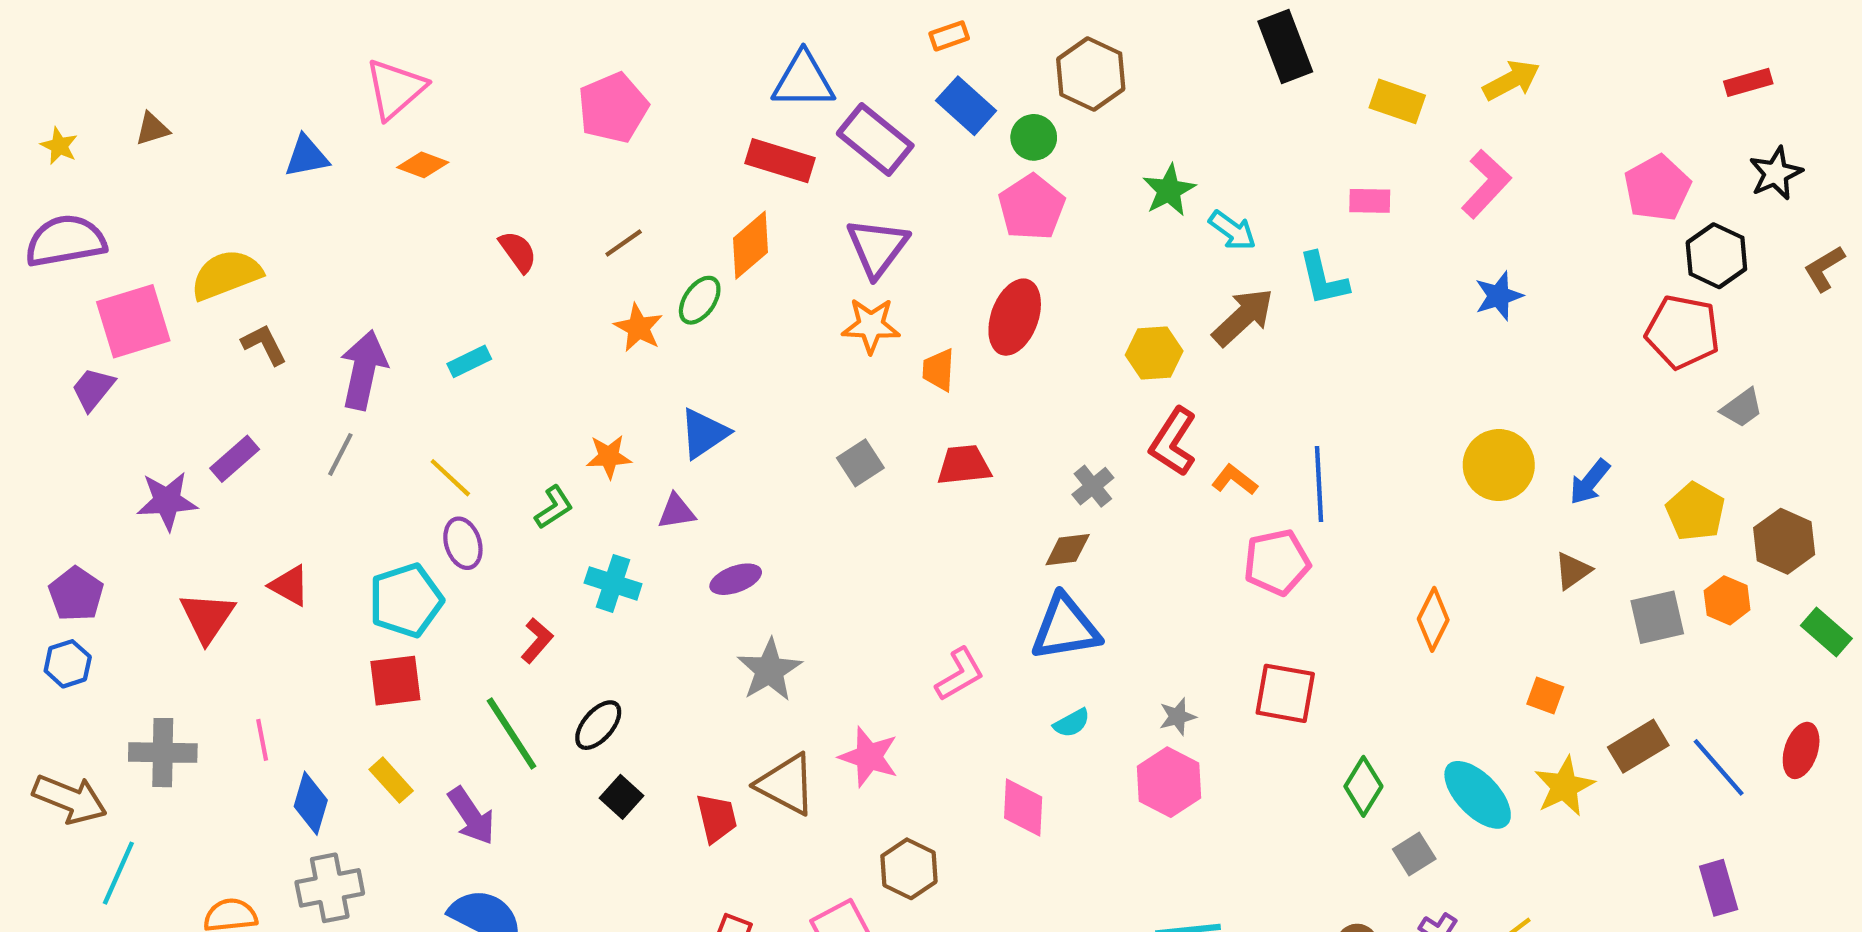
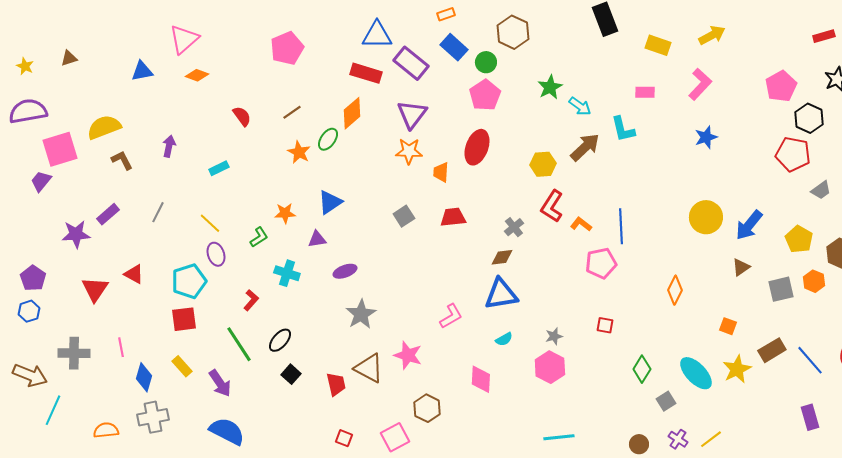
purple arrow: (364, 370) -> (169, 146), moved, size x0.6
blue arrow: (1590, 482) -> (749, 225), size x1.4
red square: (1285, 693) -> (605, 325), size x0.6

